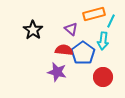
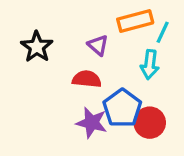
blue pentagon: (83, 53) -> (122, 108), moved
purple star: (57, 72) -> (92, 123), moved

